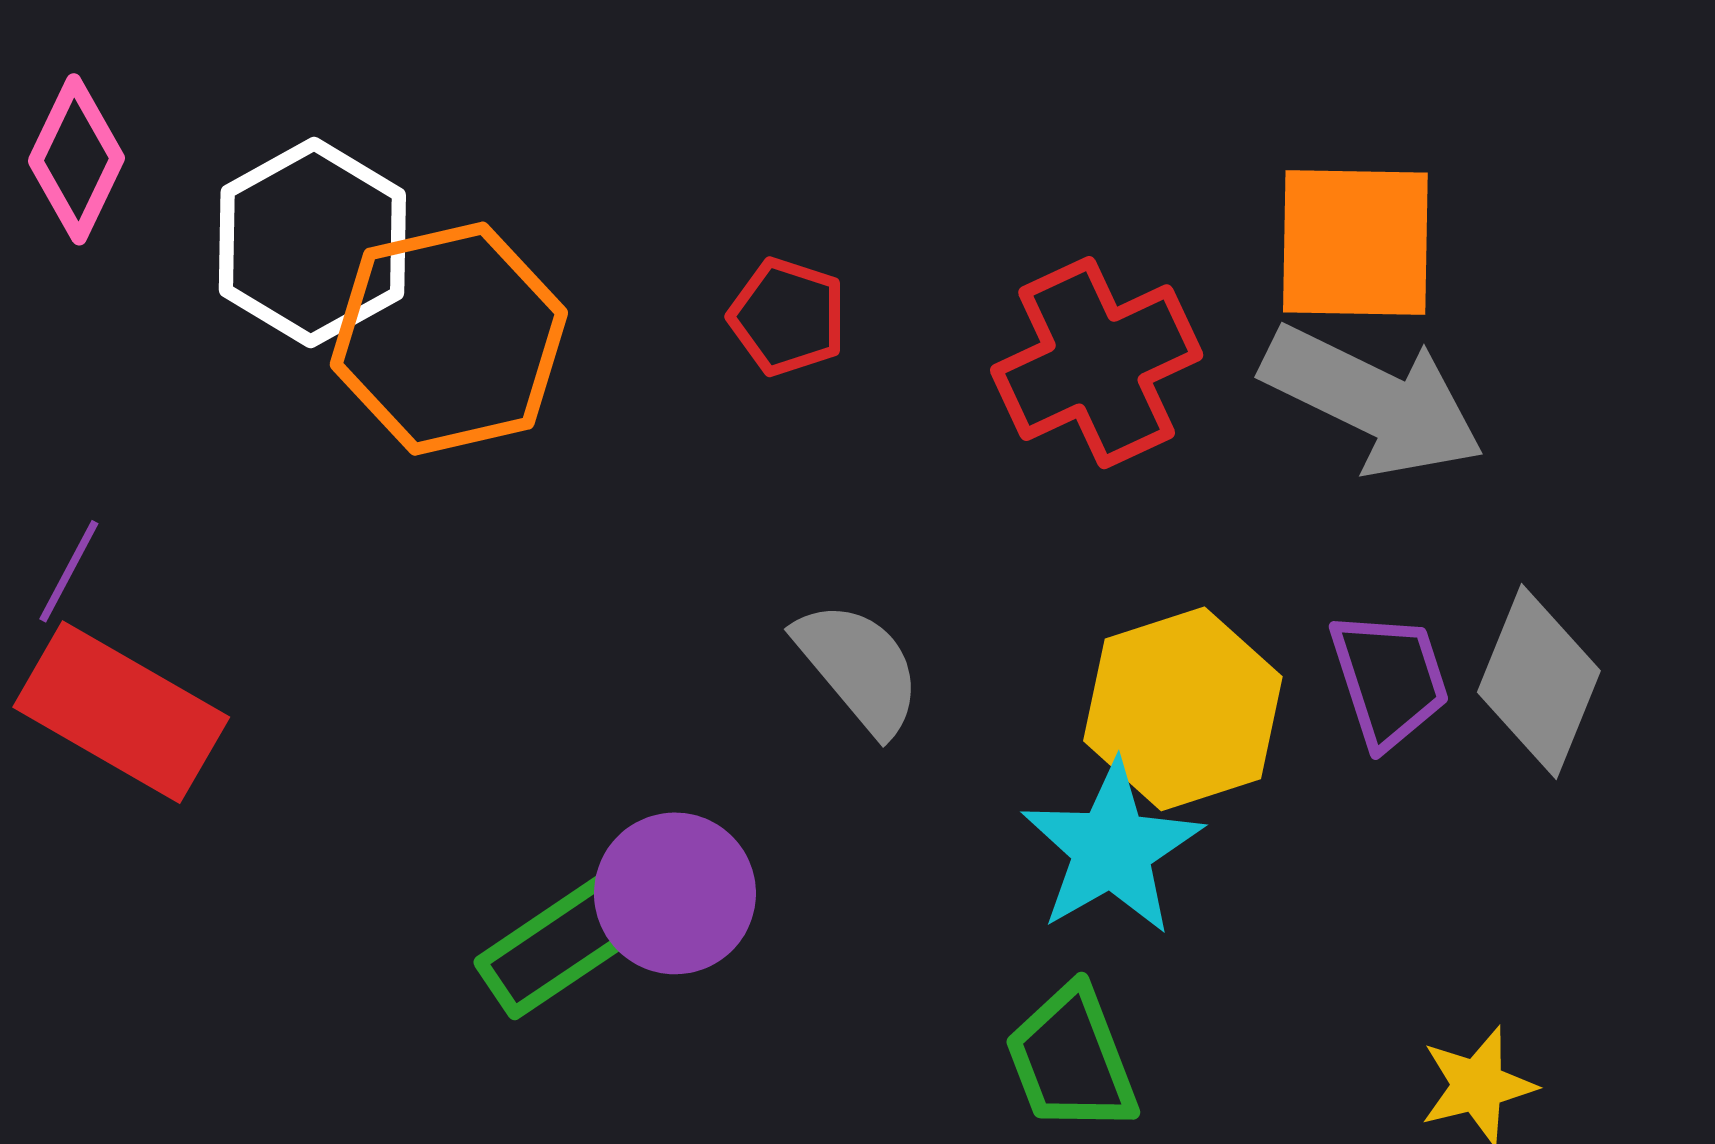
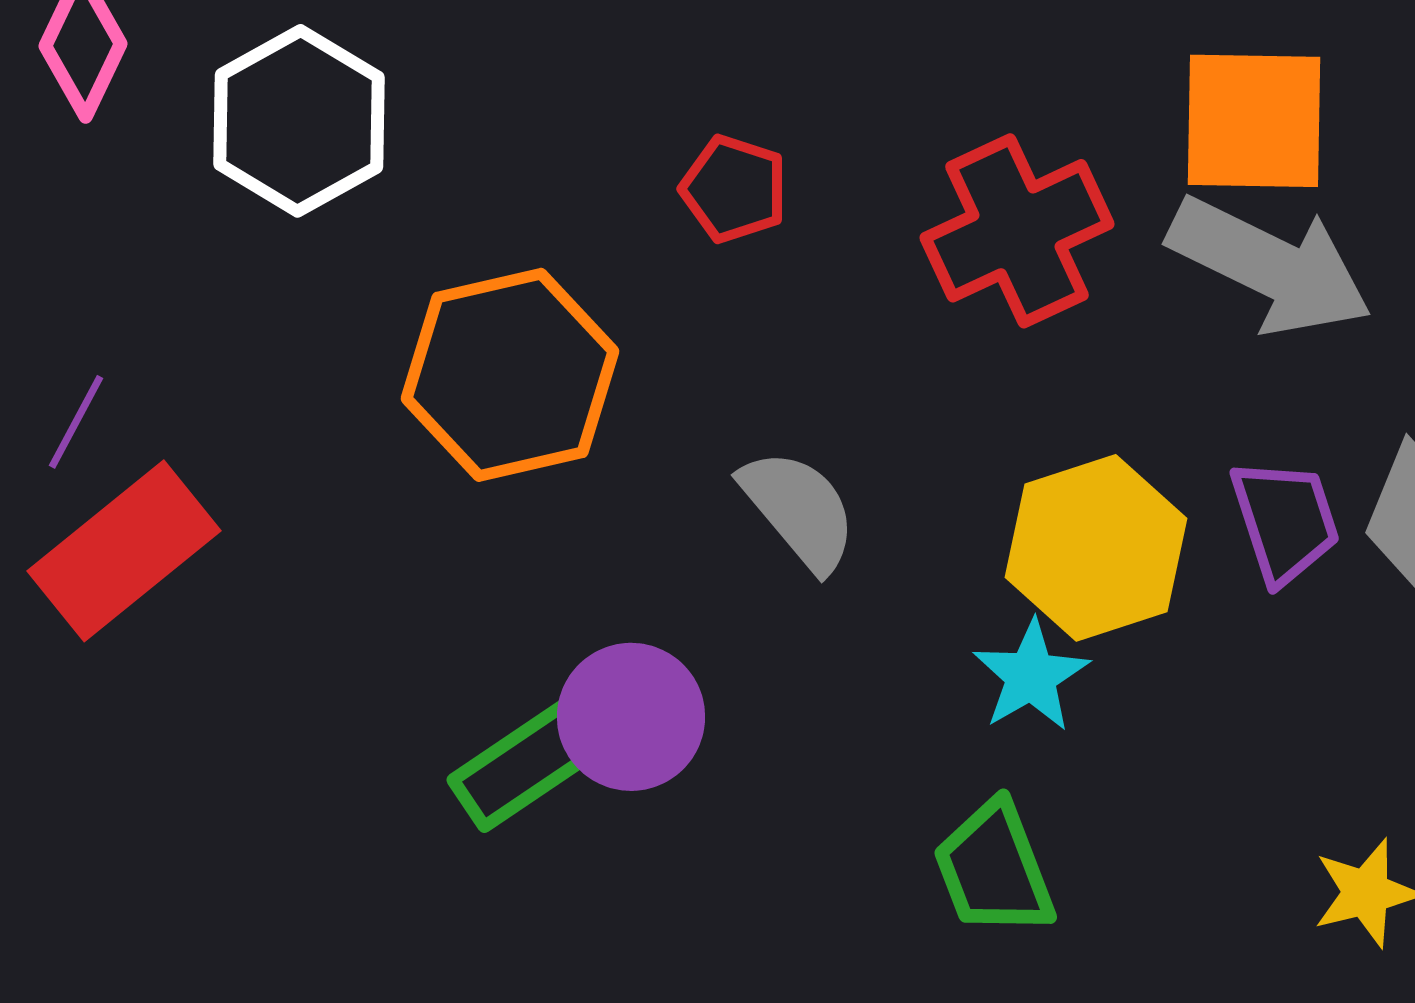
orange hexagon: (449, 339) -> (510, 375), moved
red rectangle: (121, 712) -> (124, 551), turned -69
cyan star: (1112, 849) -> (1031, 676), size x0.7

